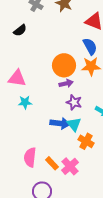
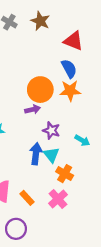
purple arrow: (66, 83) -> (33, 109), moved
blue arrow: (60, 123) -> (36, 154), turned -90
pink cross: (70, 166) -> (58, 199), moved

